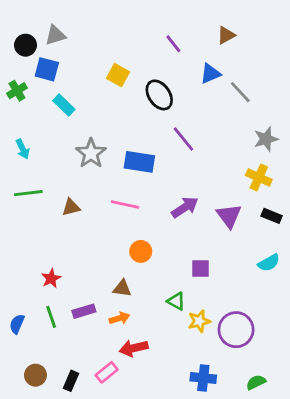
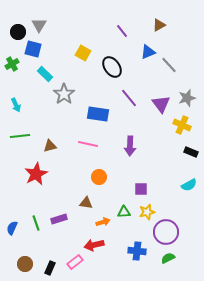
gray triangle: (55, 35) -> (39, 25), turned -42
gray star: (91, 153) -> (64, 94), moved
purple arrow: (185, 207) -> (130, 146), turned 126
purple triangle: (229, 216) -> (161, 104), moved
red star: (51, 278) -> (36, 174), moved, size x1.6
green triangle: (176, 301) -> (124, 212), turned -32
orange arrow: (119, 318) -> (103, 222), moved
yellow star: (199, 321) -> (147, 212), moved
blue cross: (203, 378) -> (137, 251), moved
green semicircle: (256, 382) -> (168, 258), moved

